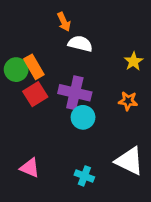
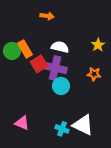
orange arrow: (64, 22) -> (47, 16), turned -56
white semicircle: (80, 44) -> (60, 47), moved
red square: (35, 94) -> (39, 64), moved
white triangle: (129, 161) -> (83, 125), moved

